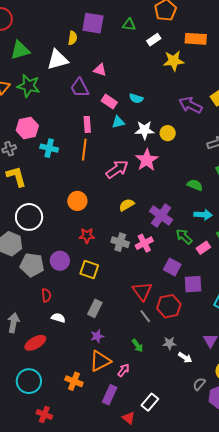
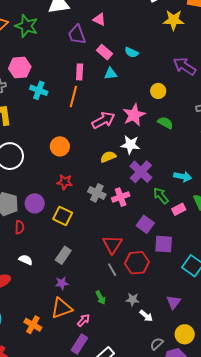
white star: (144, 130) -> (130, 145), moved
green semicircle: (195, 185) -> (165, 123), moved
red semicircle: (46, 295) -> (20, 227), moved
purple rectangle: (110, 395) -> (79, 344), moved

